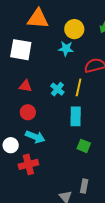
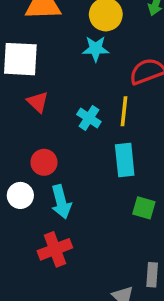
red triangle: (26, 86) -> (38, 102), moved, turned 40
cyan arrow: (35, 137) -> (61, 202), turned 60
white circle: (11, 145) -> (20, 195), moved

